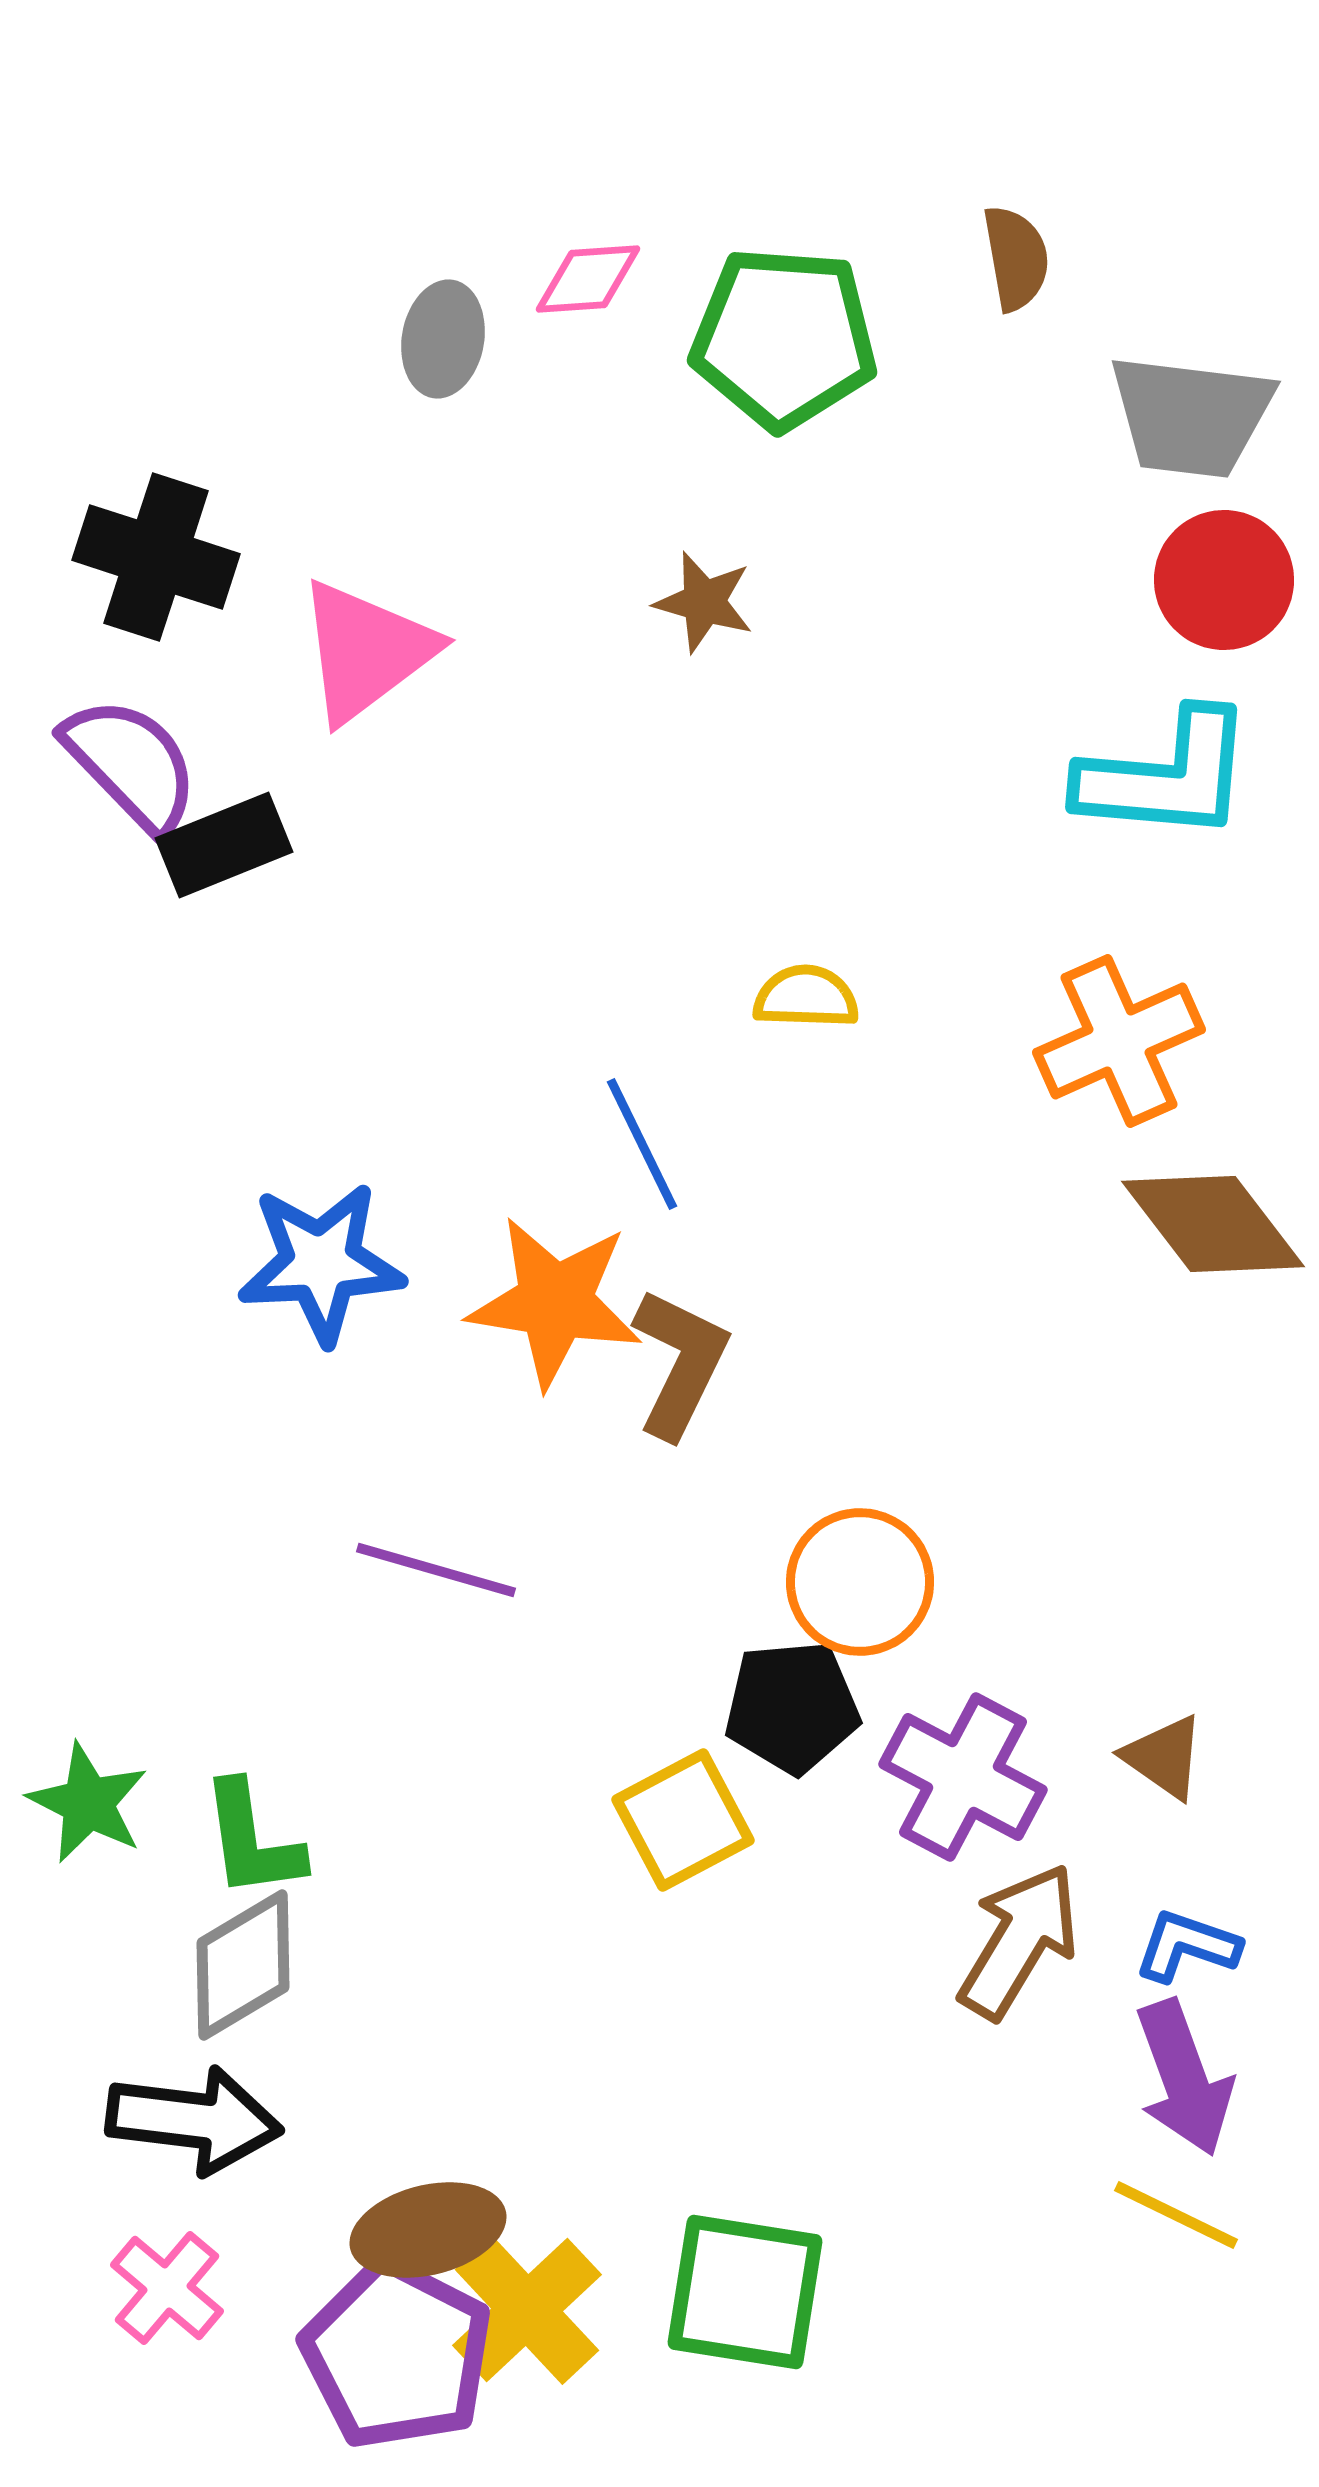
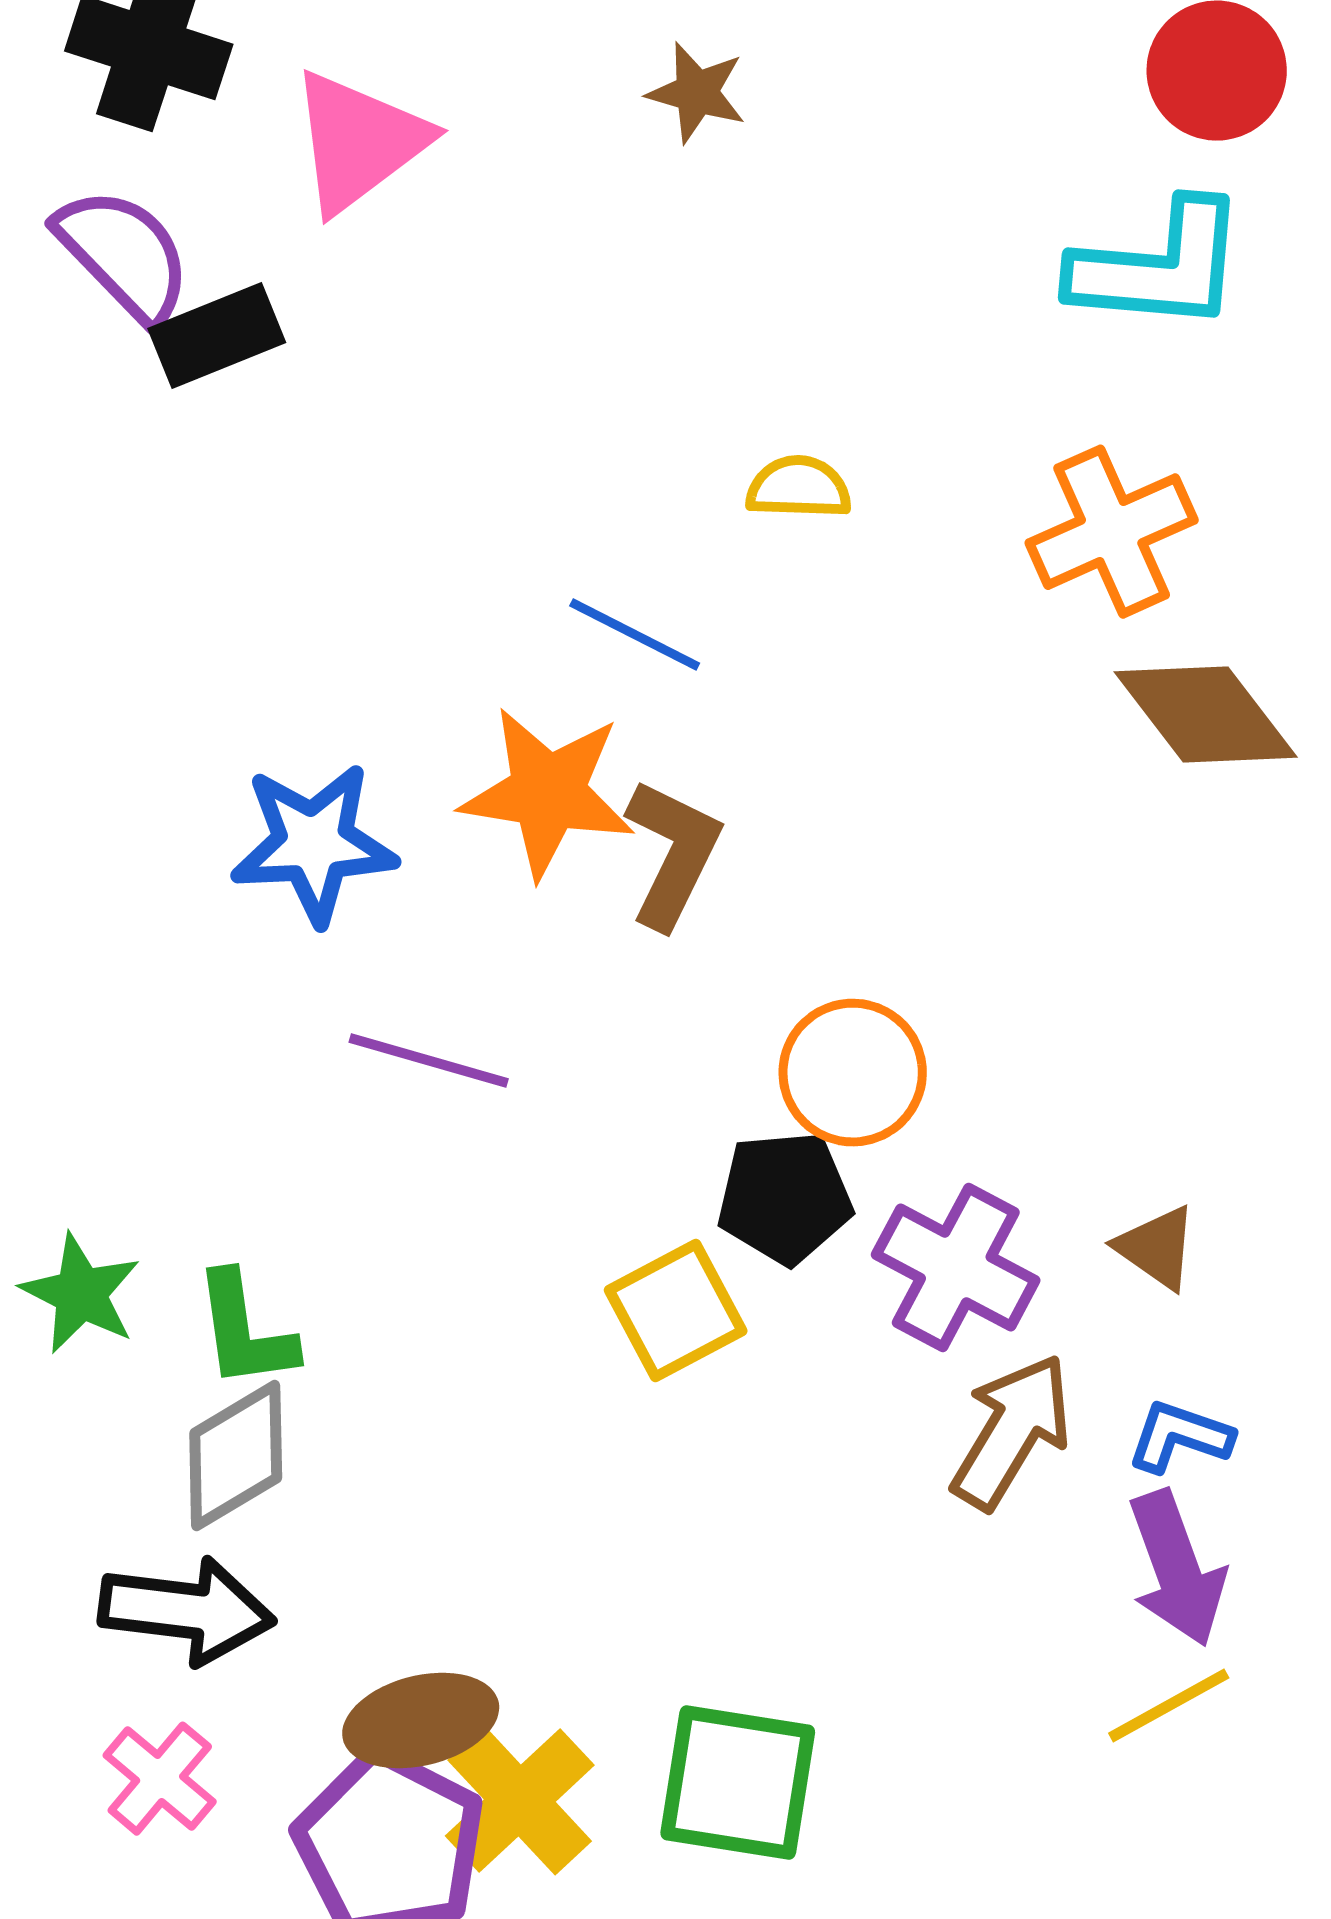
blue line: (642, 1144) -> (635, 635), turned -37
blue star: (321, 1263) -> (314, 844), moved
yellow line: (1176, 2215) -> (1169, 1706), turned -55

